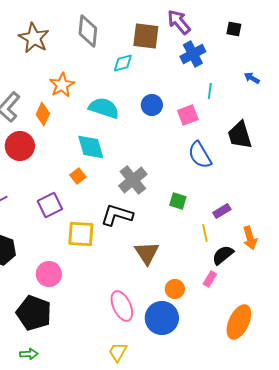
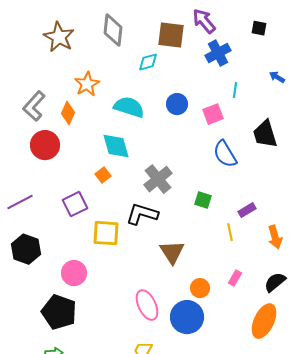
black semicircle: (223, 255) -> (275, 282), moved

